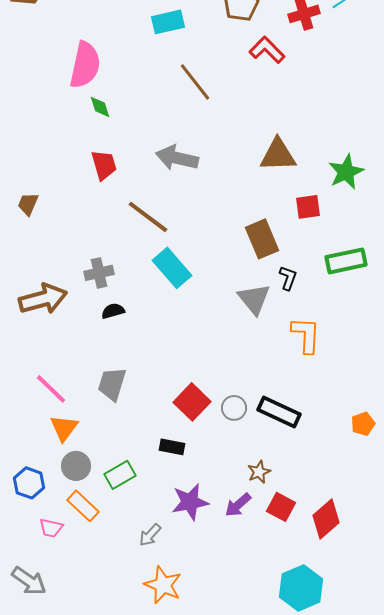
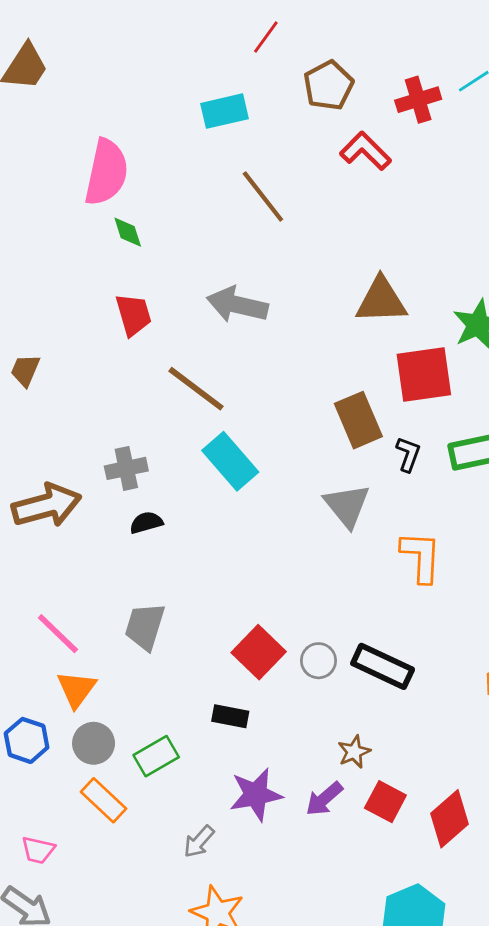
red square: (308, 207) -> (424, 374), size x1.6
black L-shape: (288, 278) -> (408, 454), moved
blue hexagon: (29, 483) -> (27, 740), moved
pink trapezoid: (51, 528) -> (38, 850), moved

